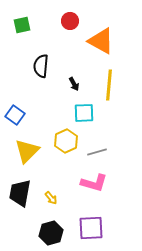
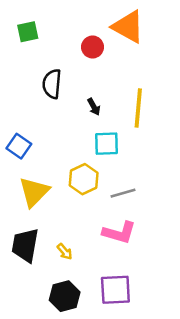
red circle: (70, 21) -> (93, 47), moved
orange triangle: (101, 41) -> (128, 27), moved

